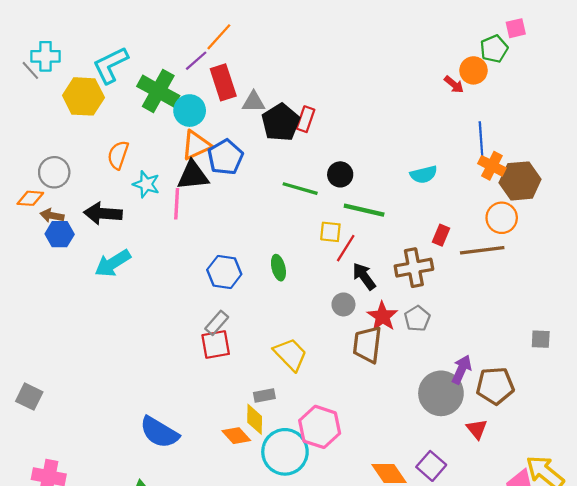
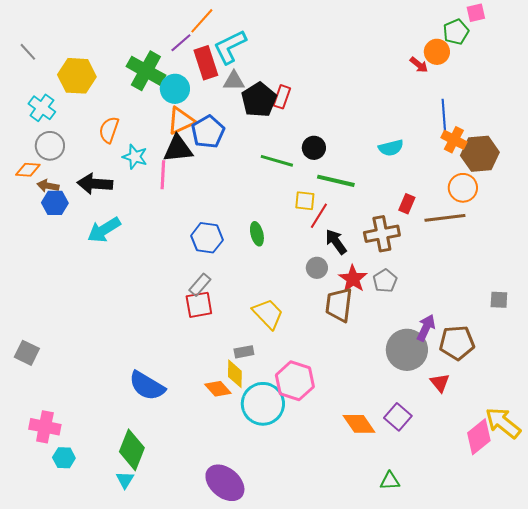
cyan cross: (46, 56) -> (42, 108), moved, turned 36
cyan L-shape: (111, 65) -> (230, 47), moved

